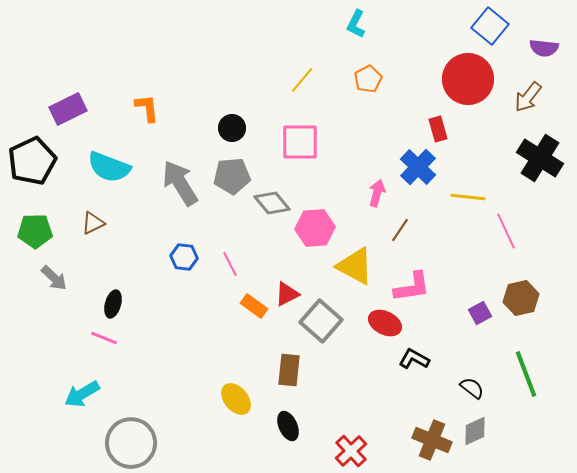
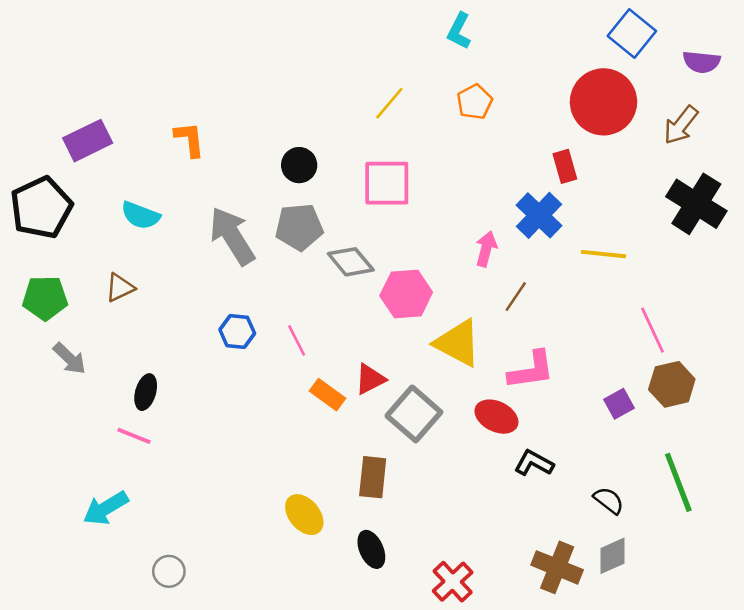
cyan semicircle: (109, 167) -> (140, 215), size x0.7
pink line: (506, 231) -> (653, 330), moved
gray circle: (131, 443) -> (169, 571), size x0.5

